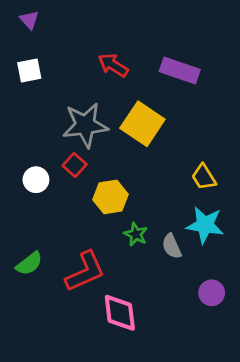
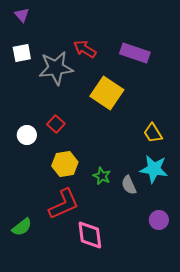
gray star: (85, 125) -> (56, 68), moved
yellow hexagon: (110, 197) -> (65, 164), moved
green semicircle: (29, 264) -> (22, 227), moved

